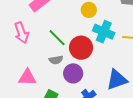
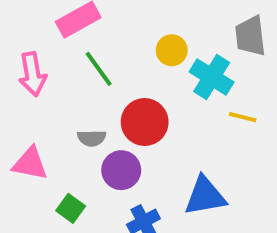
cyan cross: (104, 32) -> (212, 77), moved
green line: (57, 38) -> (99, 69), moved

